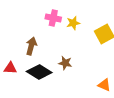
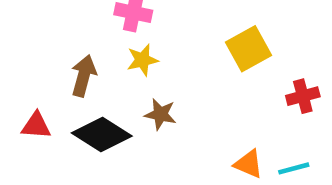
yellow star: (73, 23) -> (142, 60), moved

